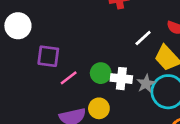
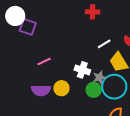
purple square: (48, 56) -> (28, 27), moved
green circle: (101, 73) -> (94, 90), moved

